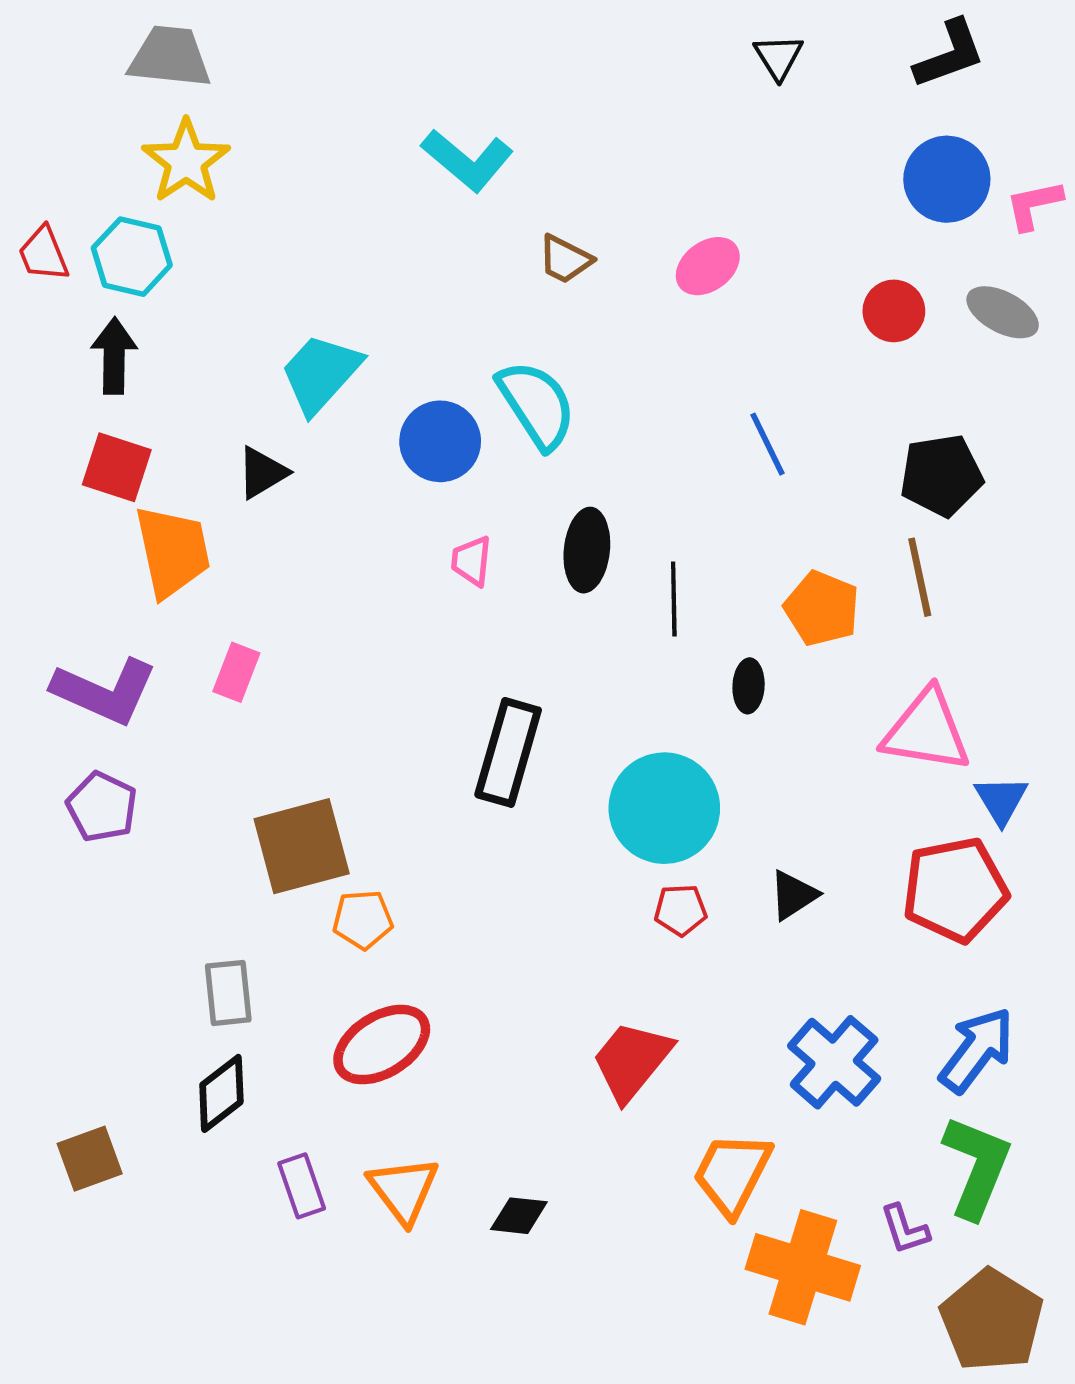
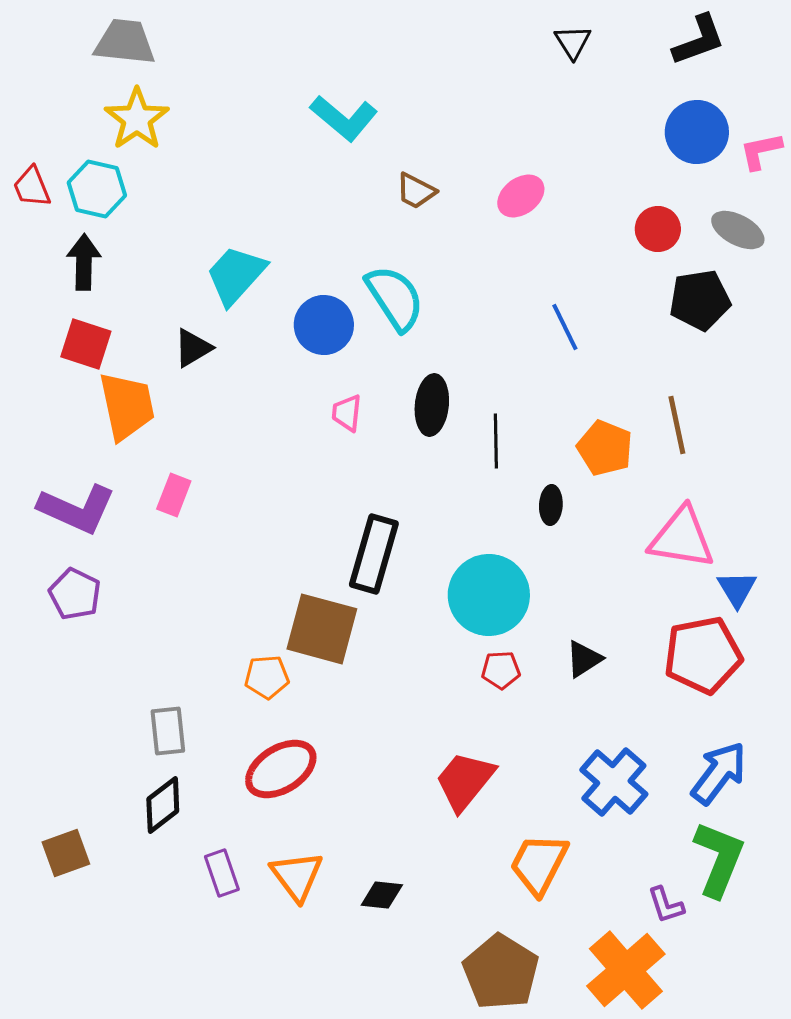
black pentagon: (941, 475) -> (700, 300), moved
brown square: (302, 846) -> (322, 629), moved, turned 30
orange cross: (803, 1267) -> (626, 970), moved, turned 32
brown pentagon: (992, 1320) -> (501, 972), moved

